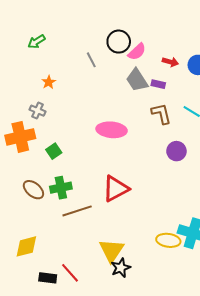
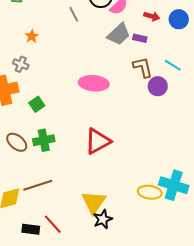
gray trapezoid: (137, 80) -> (119, 34), turned -100
purple circle: (176, 151) -> (158, 86), moved
brown line: (77, 211) -> (38, 185), moved

